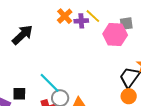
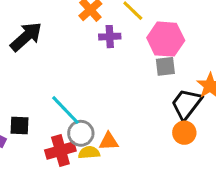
purple cross: (81, 21) -> (110, 37), moved
gray square: (126, 24) -> (165, 66), moved

